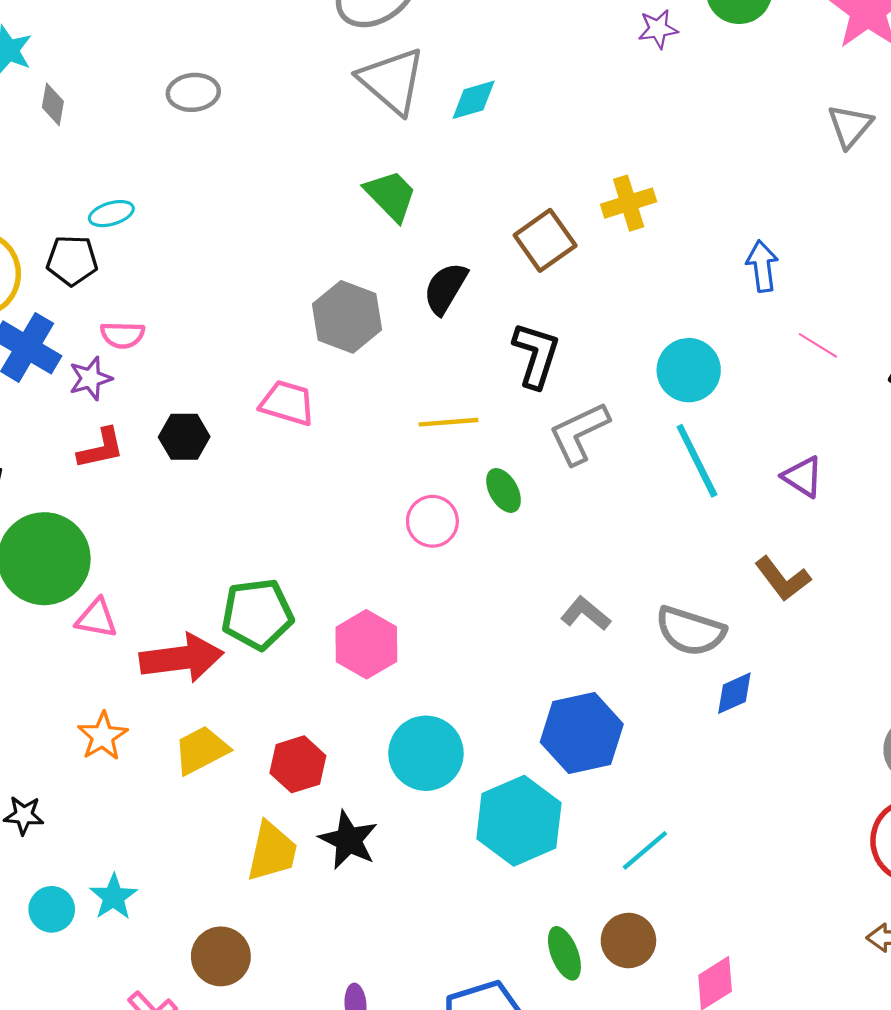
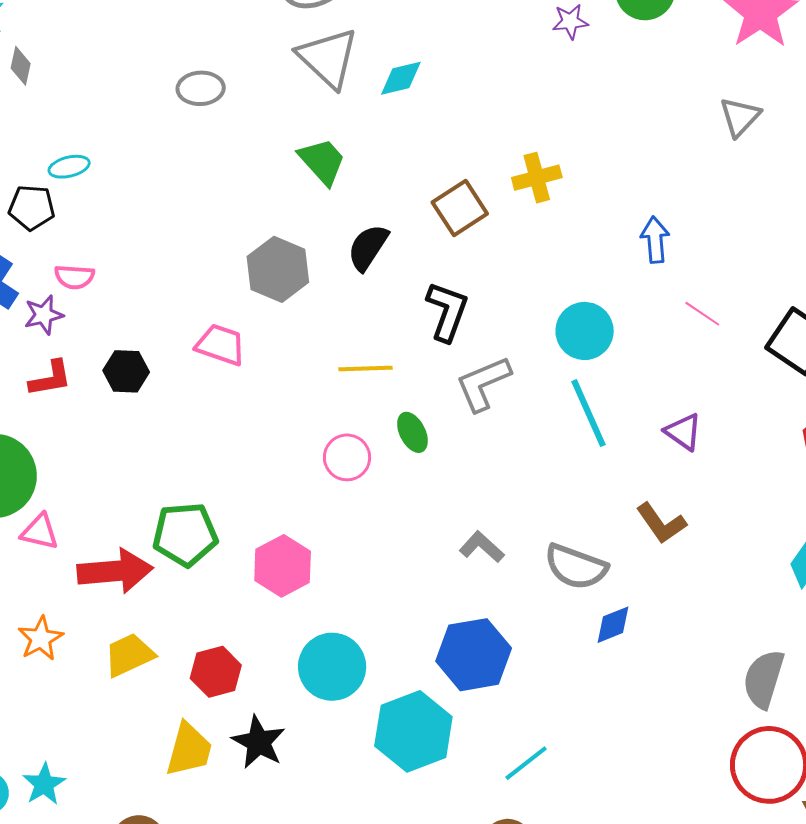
gray ellipse: (193, 92) -> (201, 88), moved

